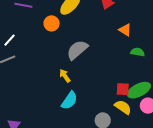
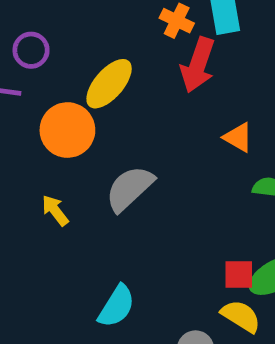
orange circle: (52, 23) -> (67, 130), size x1.5
yellow arrow: (65, 76) -> (55, 210), moved

